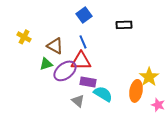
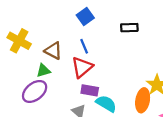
yellow cross: (24, 37) -> (19, 41), size x1.5
red triangle: (81, 61) -> (82, 67), turned -40
purple ellipse: (65, 71) -> (35, 91), moved

